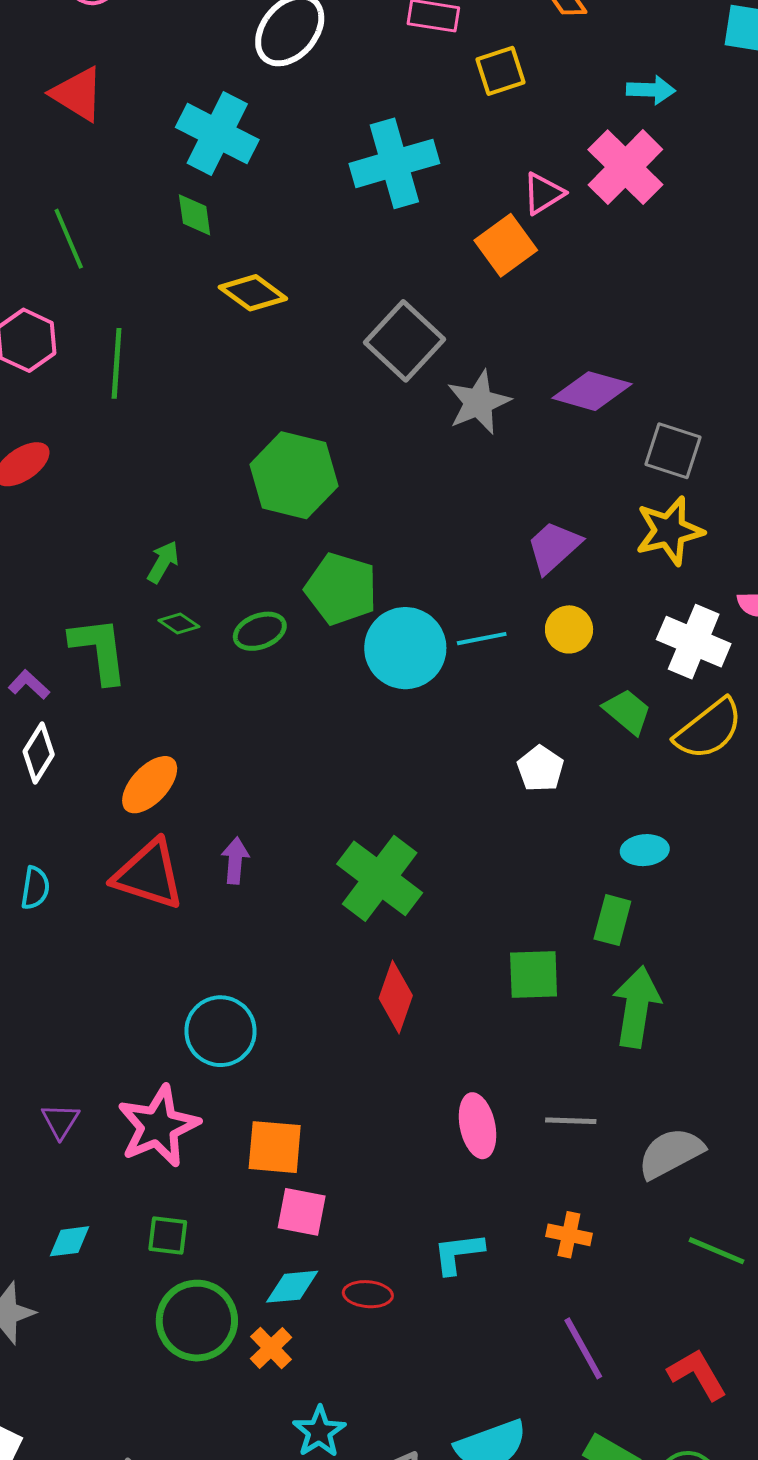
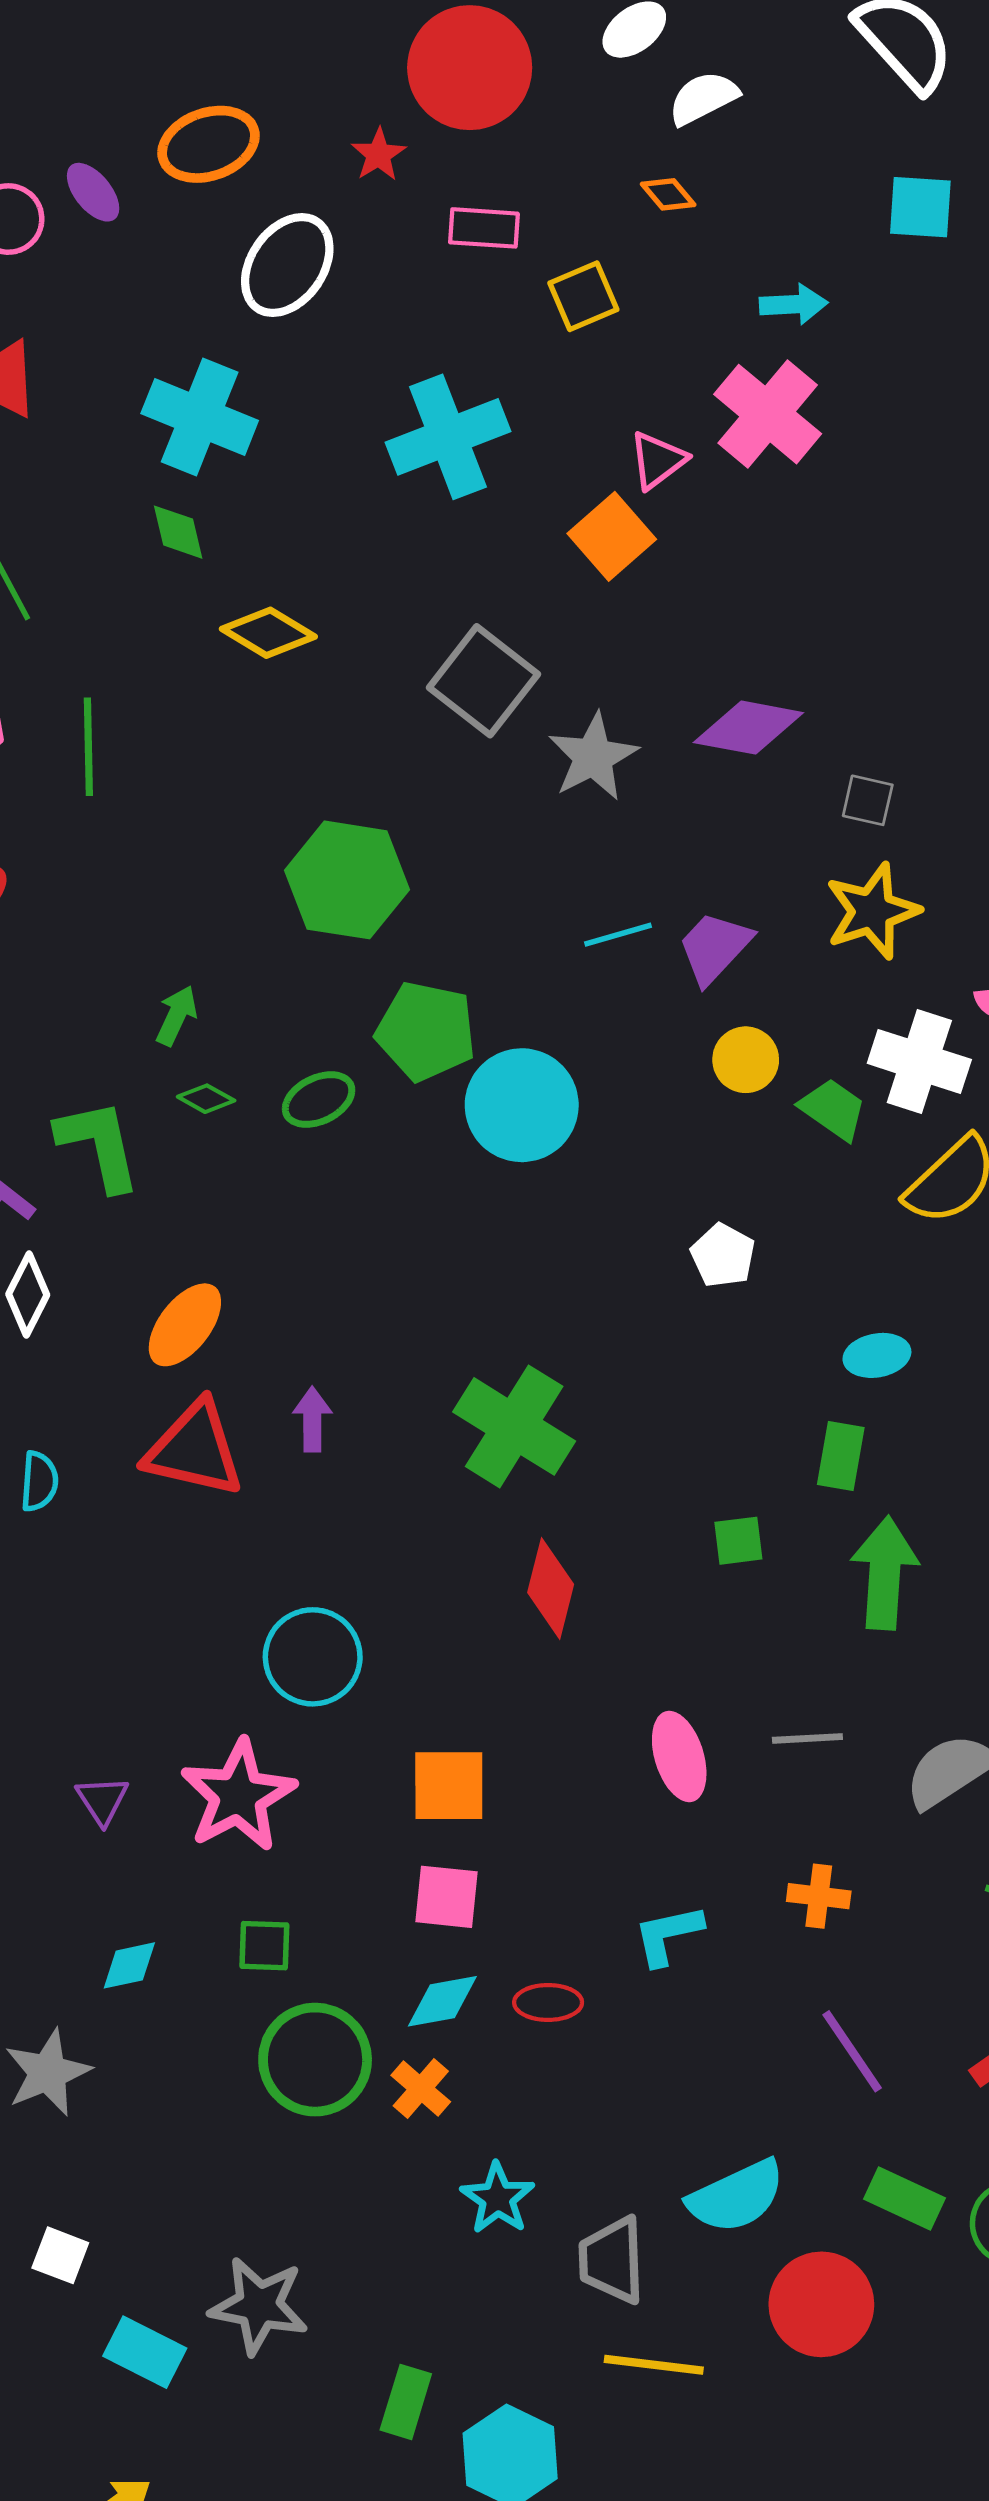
gray square: (673, 451) -> (868, 800), size x0.7
cyan line: (482, 639) -> (618, 935), moved
green trapezoid: (627, 711) -> (833, 1109), moved
green square: (534, 974) -> (738, 1541), size x0.7
orange square: (275, 1147) -> (449, 1786), moved

